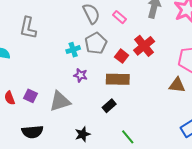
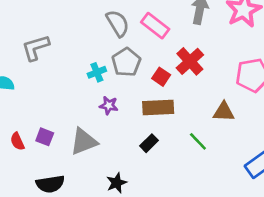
pink rectangle: (119, 17) -> (155, 26), size x1.5
gray L-shape: (28, 28) -> (36, 48), turned 65
brown triangle: (177, 85) -> (224, 112), moved
green line: (128, 137) -> (198, 141), moved

